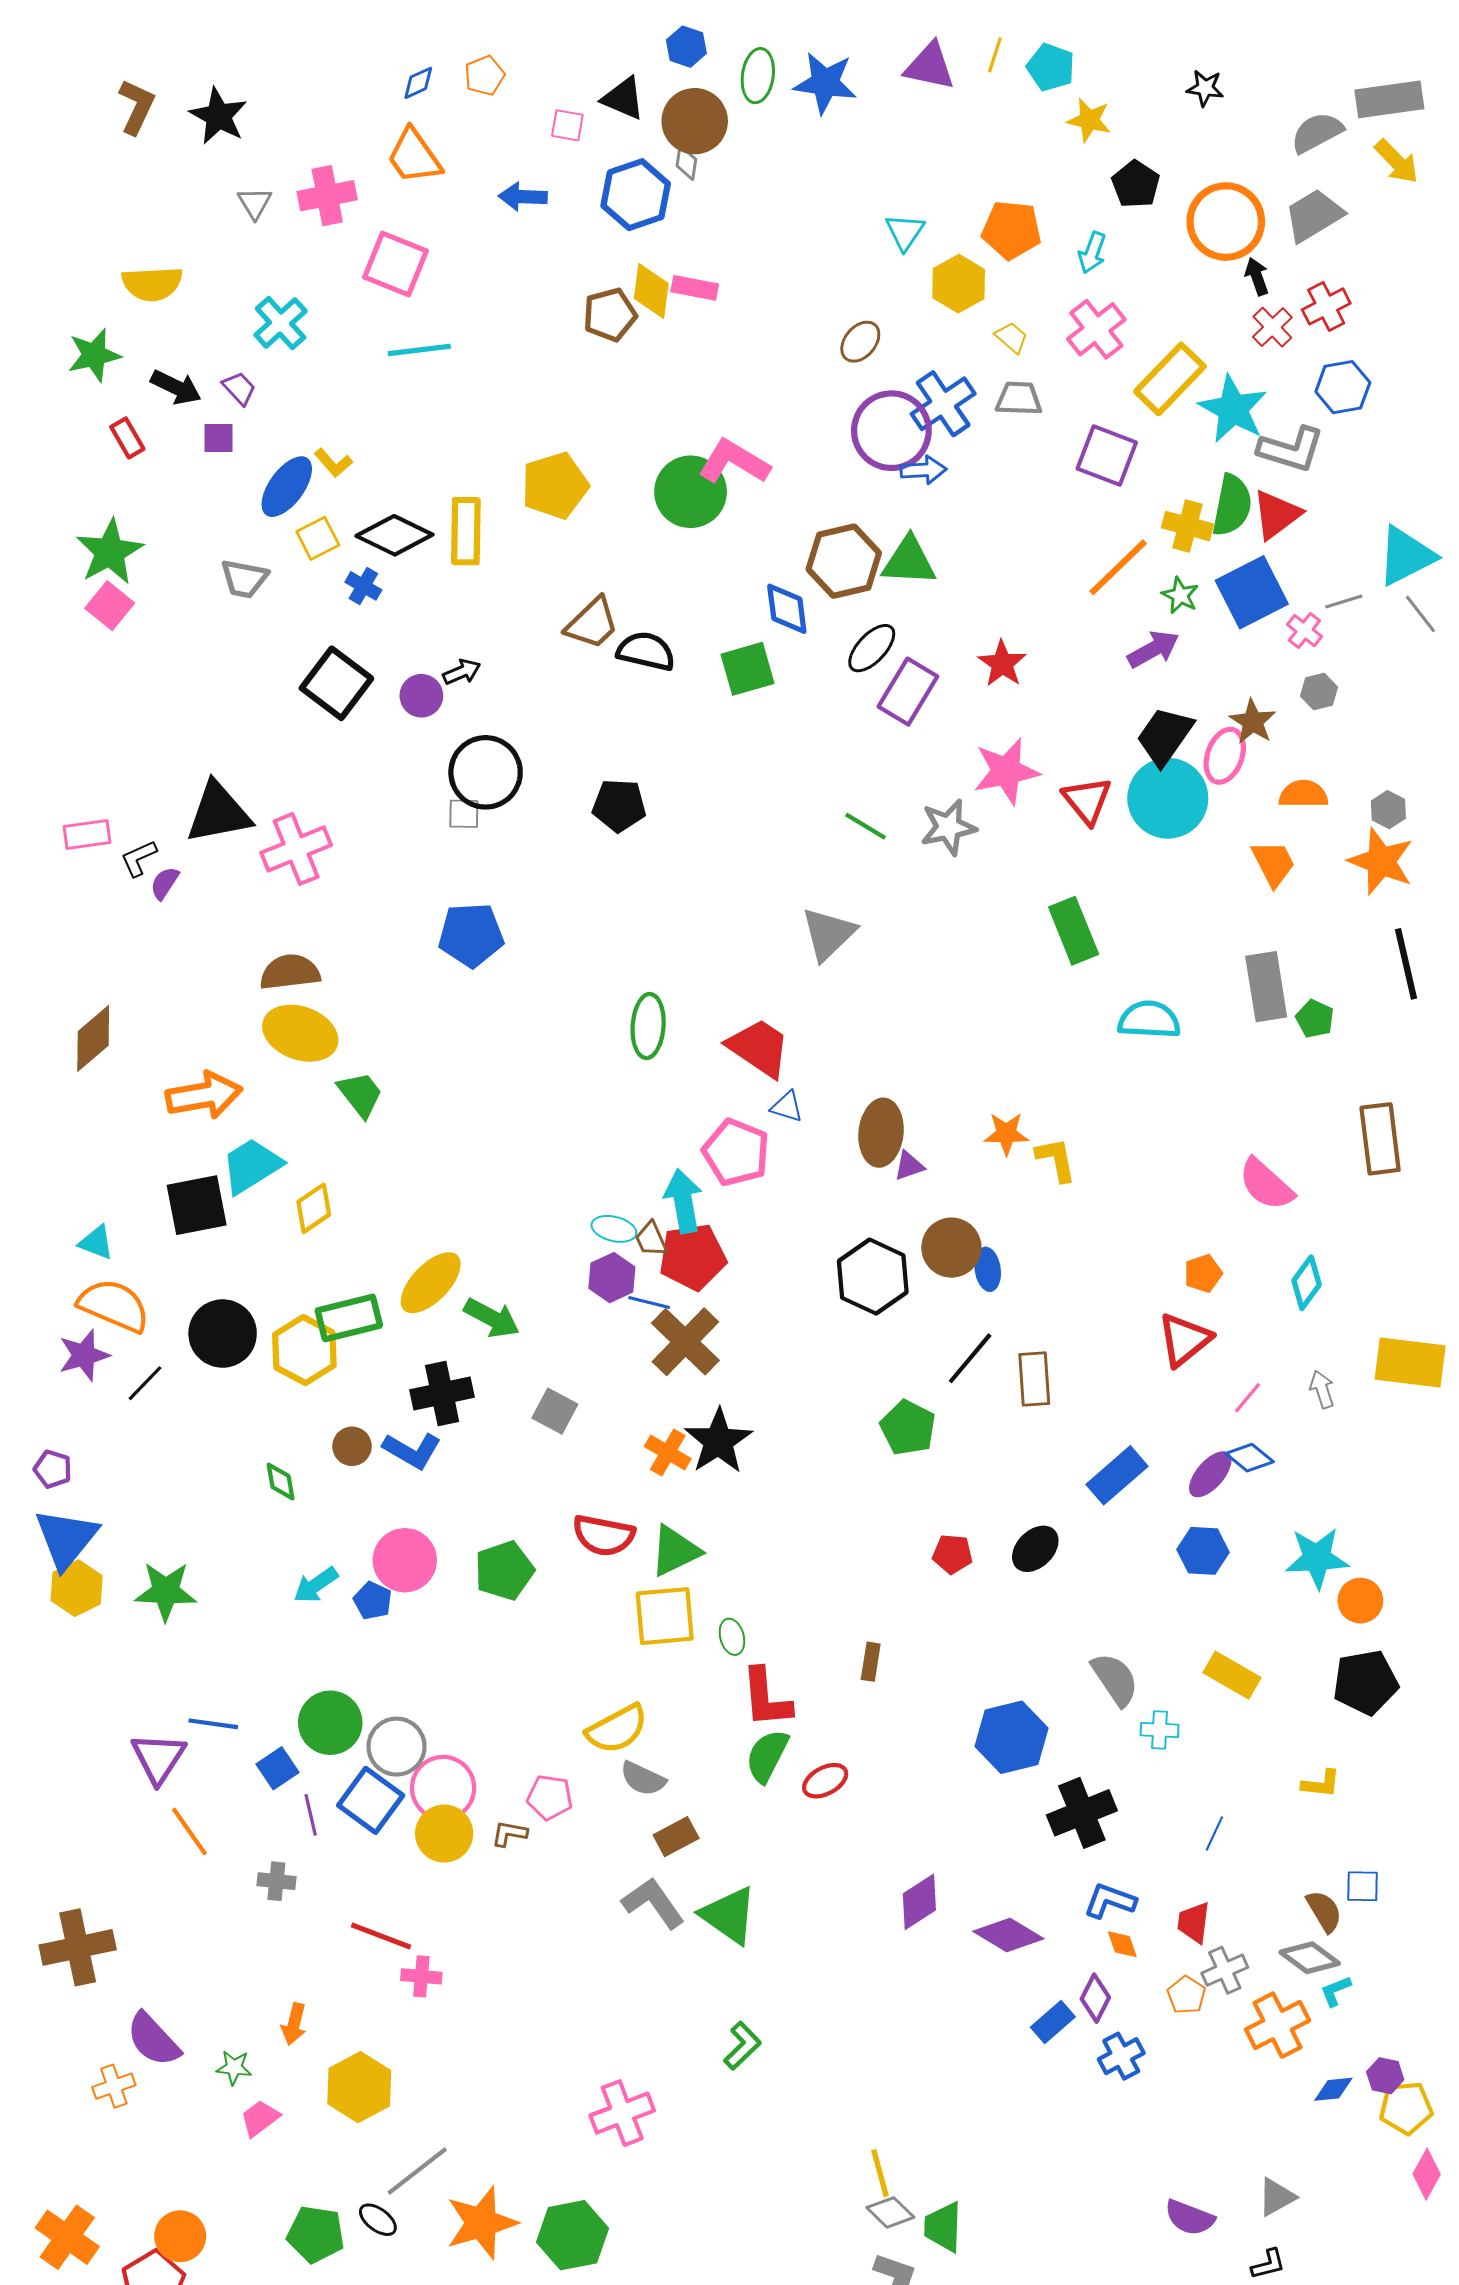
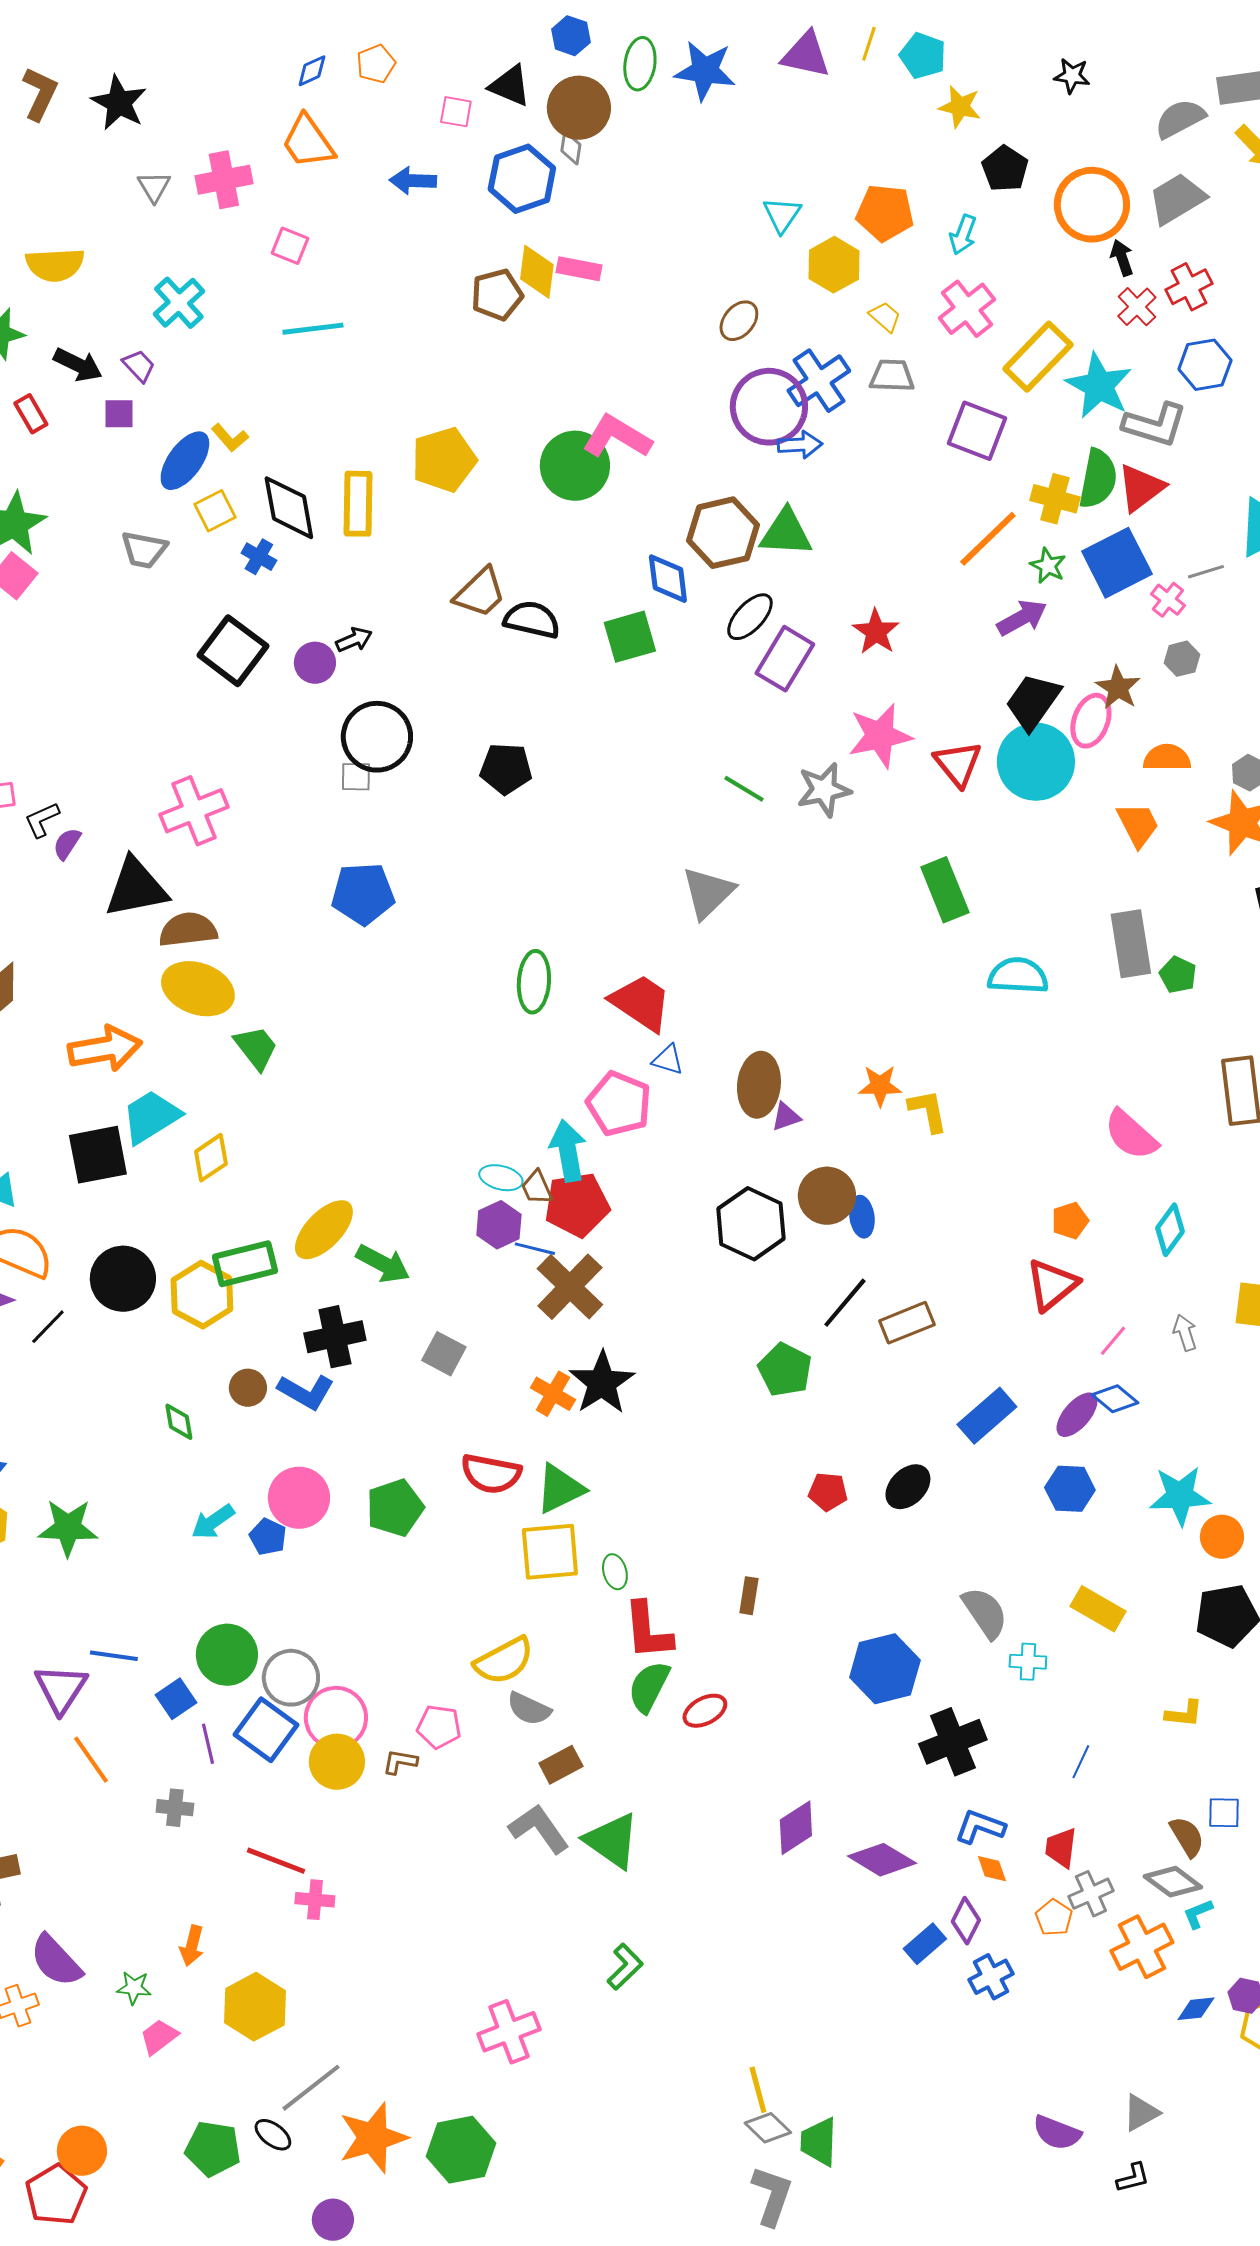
pink square: (395, 264) -> (290, 246), size x0.6
black diamond: (394, 535) -> (289, 508), turned 54
black triangle: (218, 813) -> (136, 888), moved
brown rectangle: (1034, 1379) -> (907, 1323), turned 72

